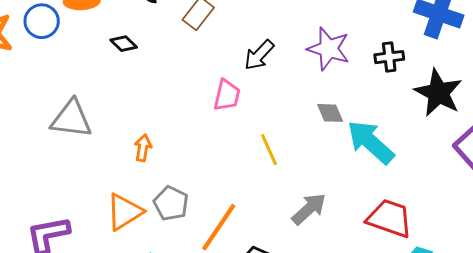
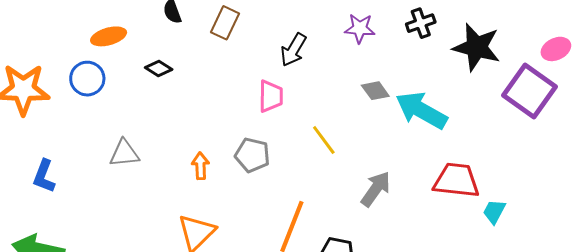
blue circle: (42, 21) -> (87, 79), moved
purple star: (329, 49) -> (360, 28), size x0.7
gray triangle: (71, 119) -> (124, 153), size x0.7
gray pentagon: (171, 203) -> (252, 155), moved

